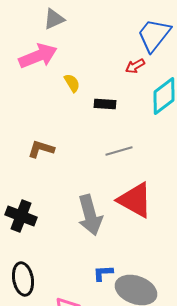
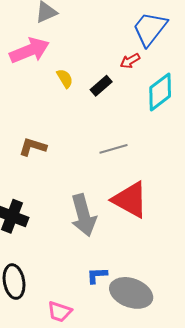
black rectangle: (105, 104) -> (101, 86), moved, turned -45

